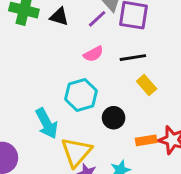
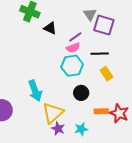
black triangle: (59, 17) -> (50, 28), moved
purple line: (97, 19) -> (75, 37), moved
cyan hexagon: (81, 95) -> (72, 66), moved

